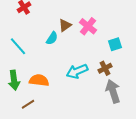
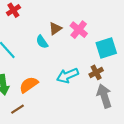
cyan semicircle: (52, 38) -> (42, 42), turned 112
cyan square: (115, 44) -> (106, 48), size x1.5
orange semicircle: (39, 80) -> (29, 85), turned -42

